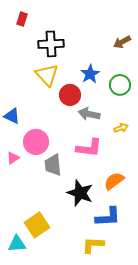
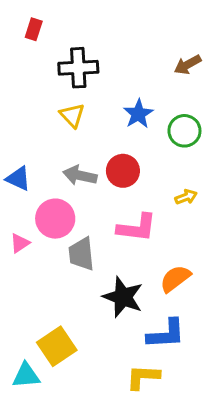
yellow triangle: (47, 75) -> (72, 115), size x0.7
red circle: (70, 95) -> (123, 171), moved
gray arrow: (89, 114) -> (80, 175), moved

